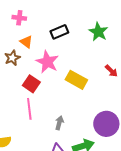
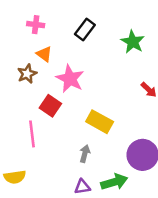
black rectangle: (59, 32) -> (85, 30), moved, turned -30
yellow rectangle: (76, 80) -> (100, 122), moved
pink line: (29, 109) -> (32, 134), moved

